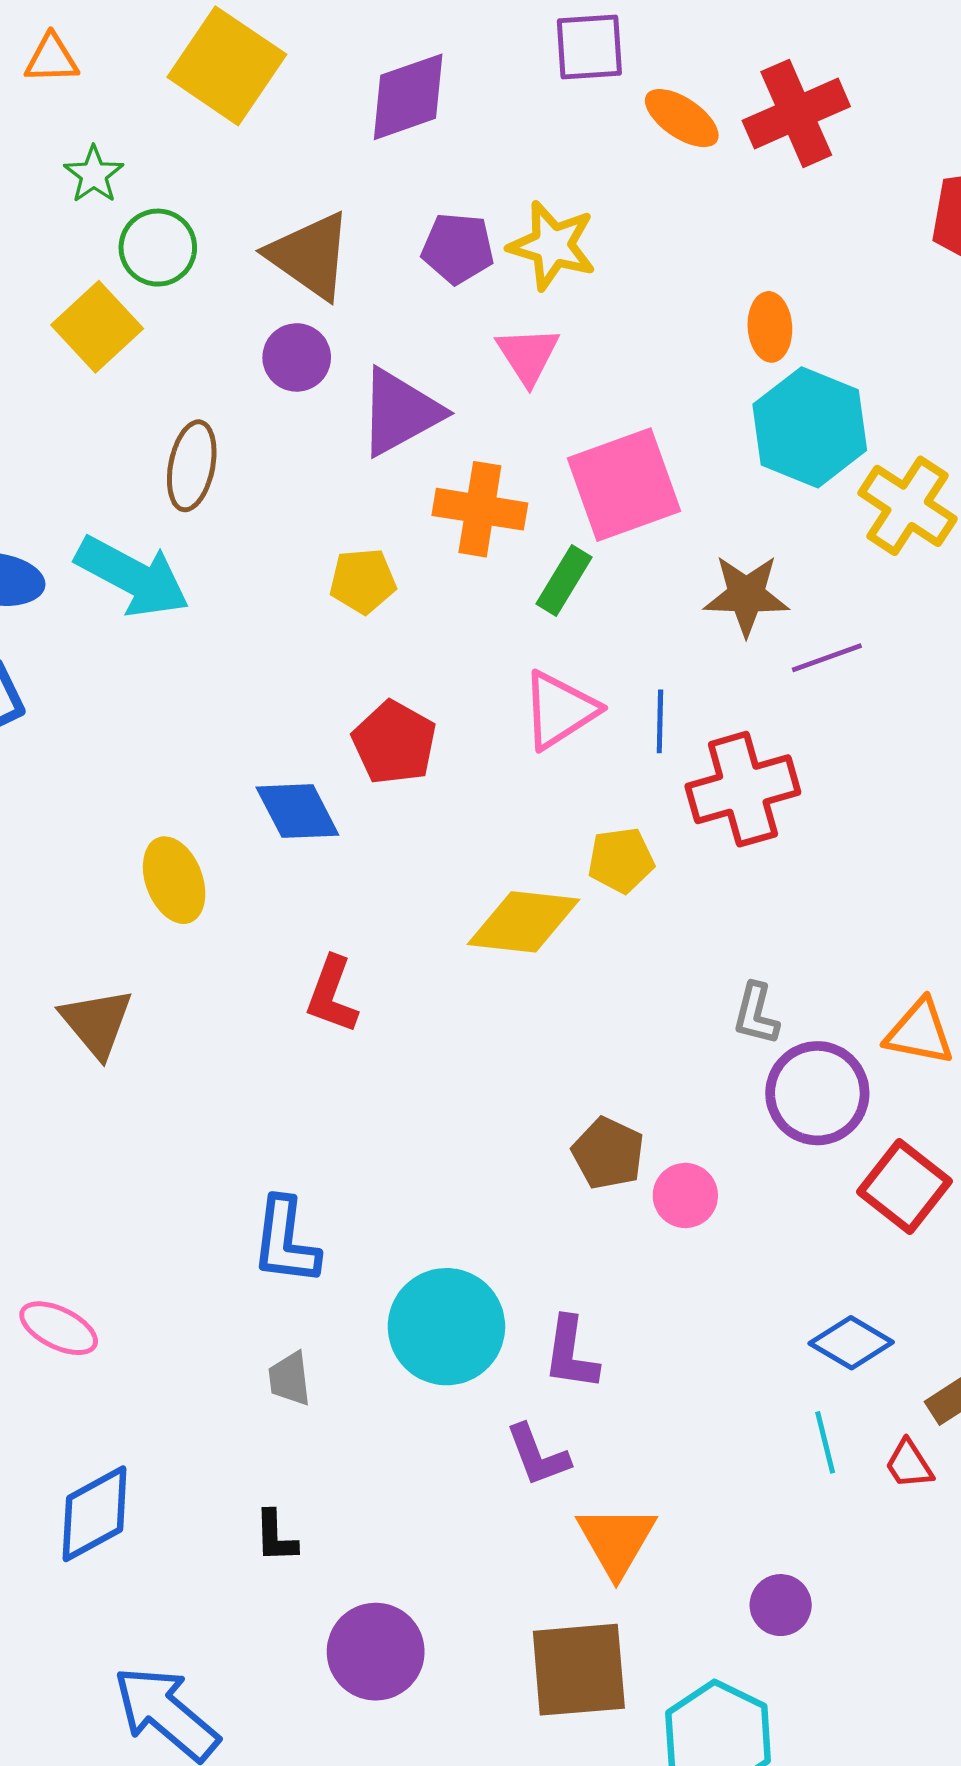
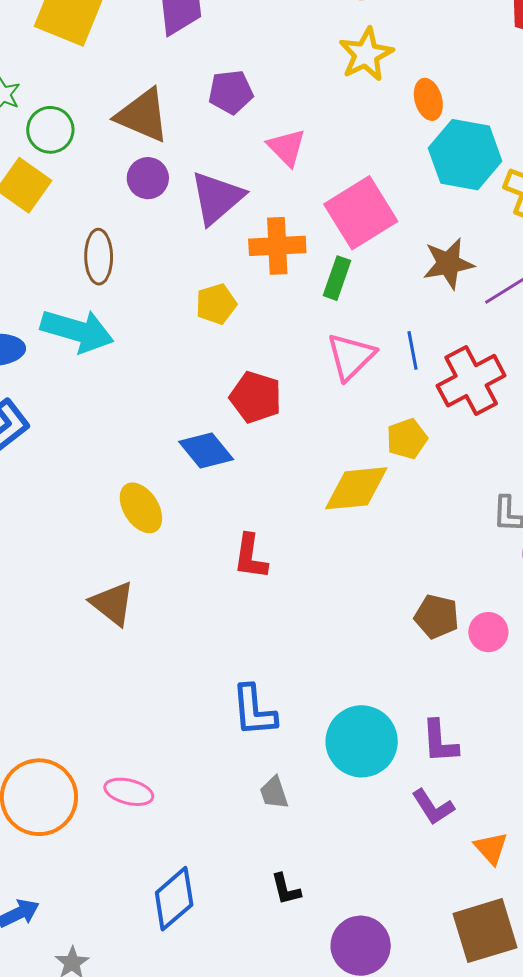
yellow star: (552, 245) -> (366, 54), moved, turned -30
orange triangle: (616, 1541) -> (491, 848), size x0.7

